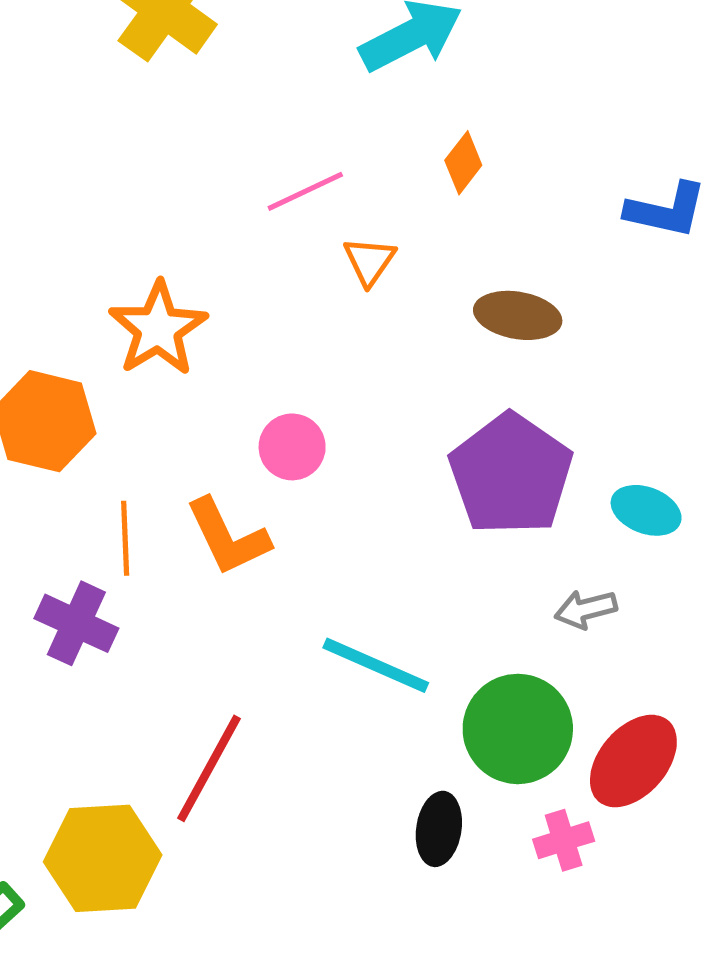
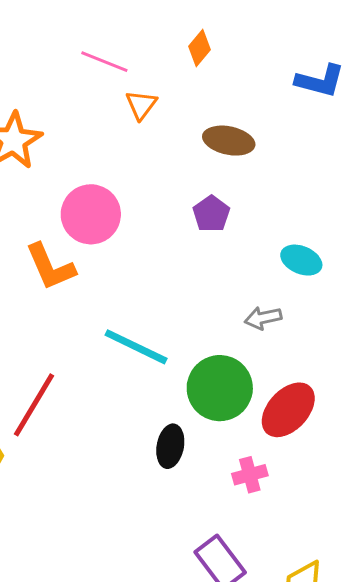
pink line: (305, 191) -> (104, 62), turned 45
pink circle: (292, 447) -> (91, 214), size x1.5
purple pentagon: (511, 474) -> (211, 214), moved, size x0.5
pink cross: (564, 840) -> (250, 475), moved

